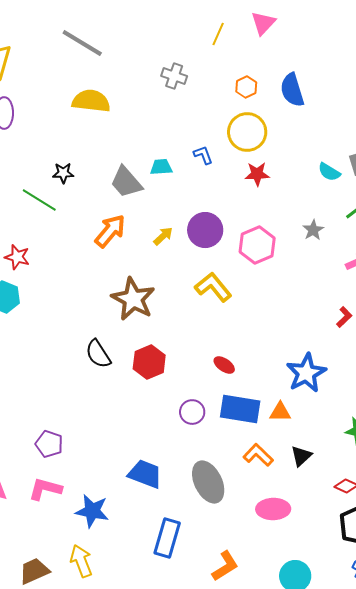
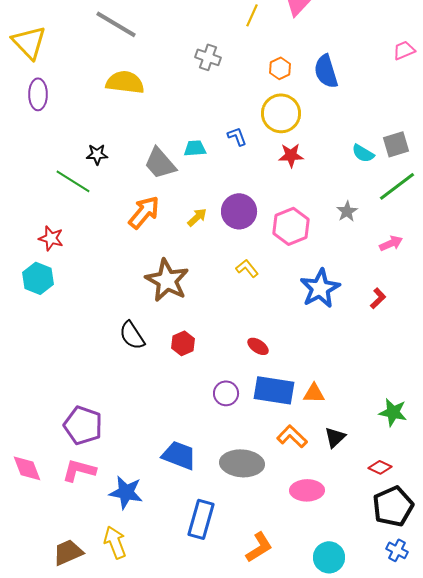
yellow L-shape: (213, 287) -> (247, 268), size x0.6
red hexagon: (149, 362) -> (183, 343), size x0.7
blue star: (306, 373) -> (320, 288), moved
purple pentagon: (49, 444) -> (83, 425), size x1.4
gray ellipse: (208, 482) -> (242, 463), turned -60

